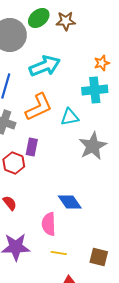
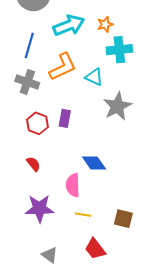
orange star: (102, 63) -> (105, 24), moved
cyan triangle: (70, 117) -> (94, 77), turned 36
purple rectangle: (32, 147) -> (65, 118), moved

